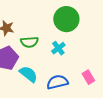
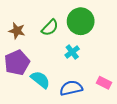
green semicircle: (29, 42) -> (50, 28), moved, turned -42
pink rectangle: (88, 77) -> (104, 83), turned -32

